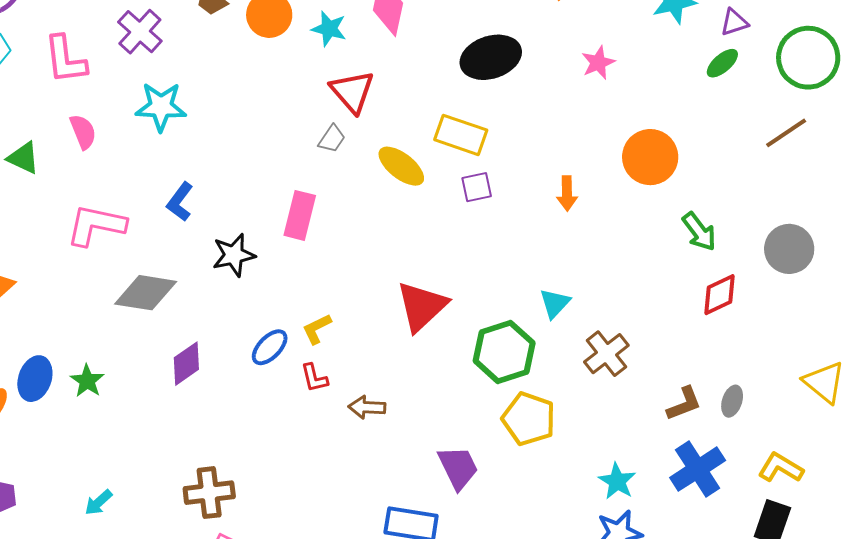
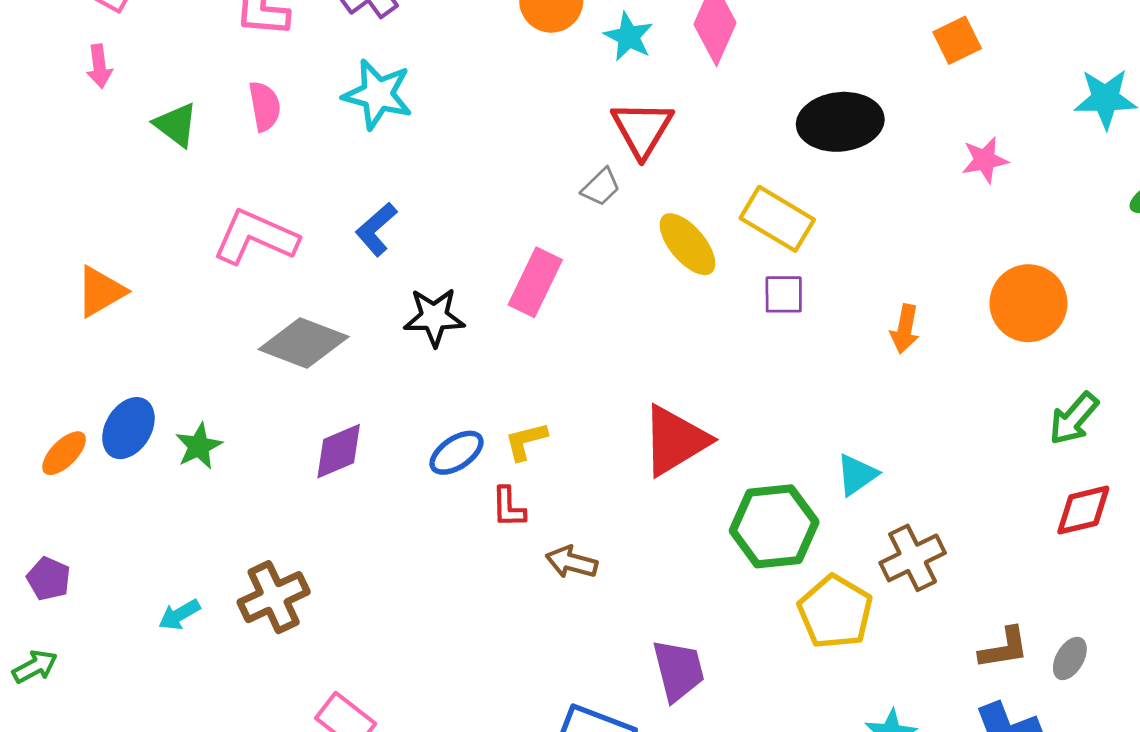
green arrow: (699, 232) -> (1074, 419), turned 66
yellow pentagon: (529, 419) -> (835, 612), moved
brown cross: (209, 493) -> (274, 597), moved, turned -30

